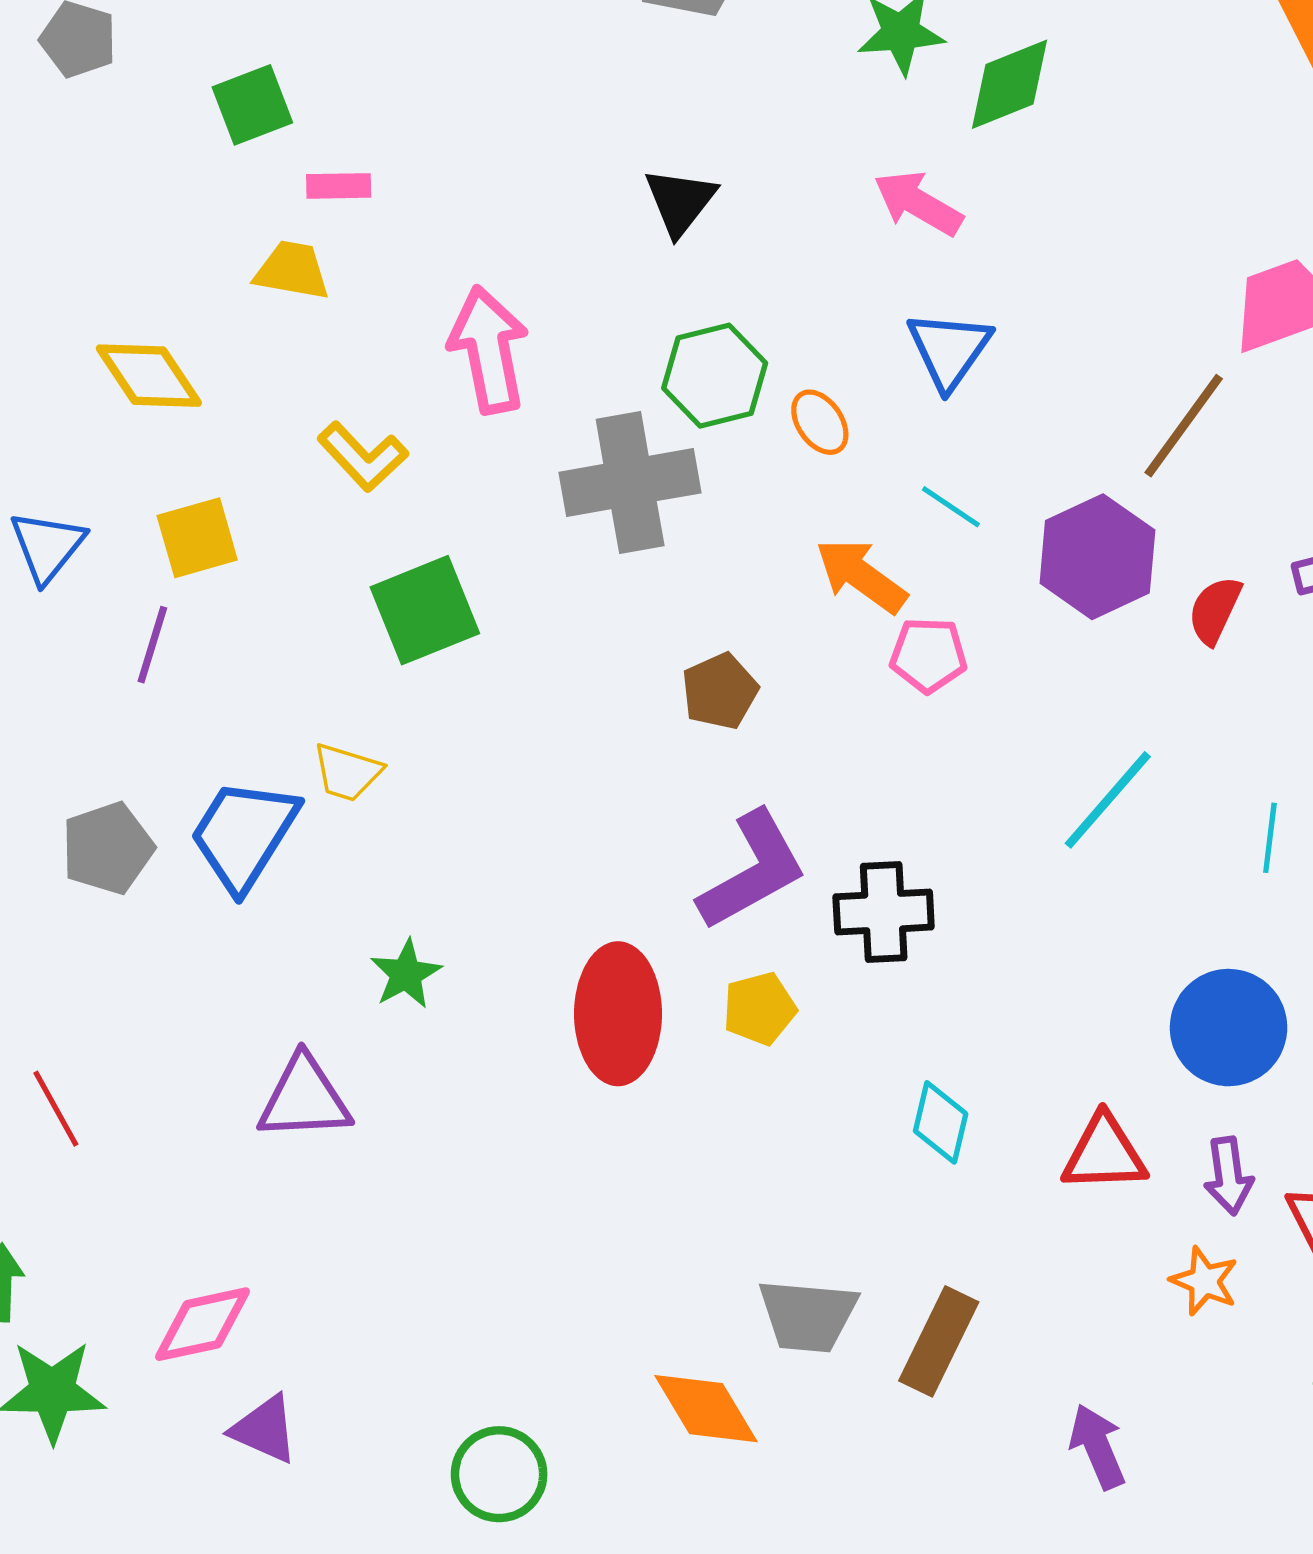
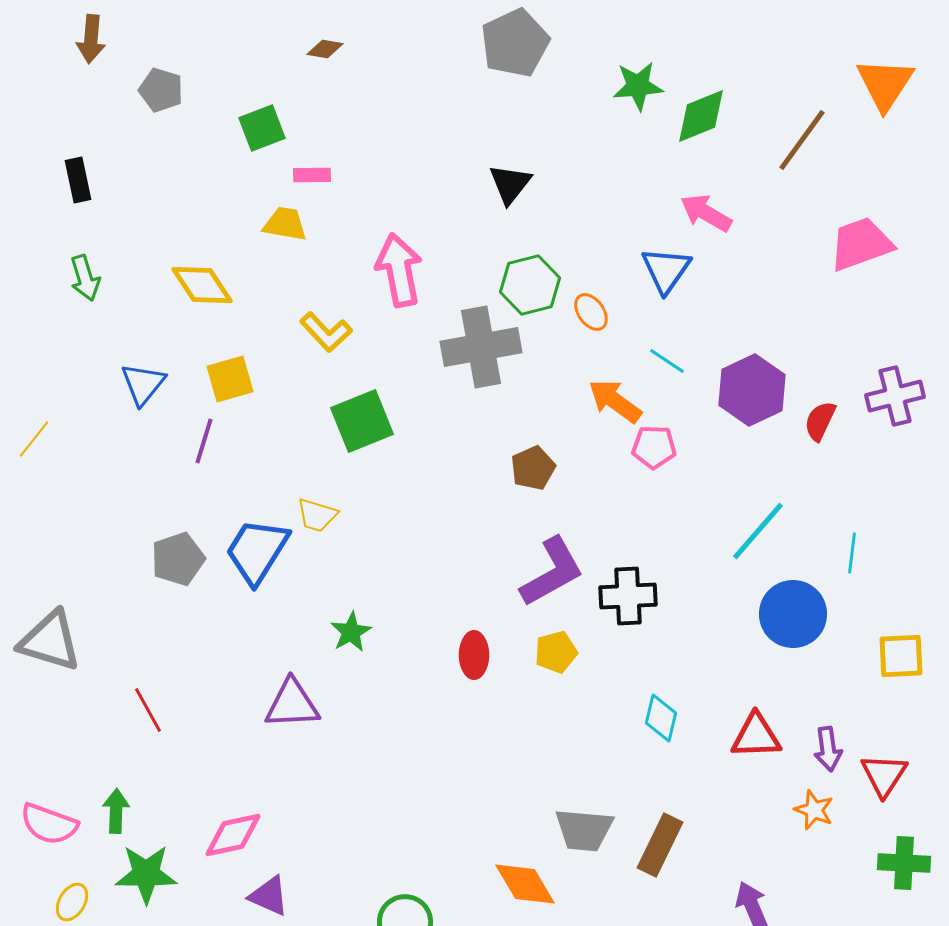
pink arrow: (918, 203) -> (706, 213), moved
brown line: (1184, 426) -> (802, 140), moved
red ellipse: (618, 1014) -> (474, 655), size x0.6
blue circle: (1229, 1028) -> (793, 614), moved

